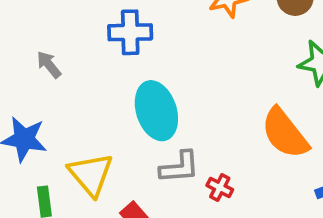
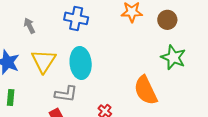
gray L-shape: (179, 167) -> (66, 94), moved
yellow triangle: (91, 174) -> (44, 61), moved

